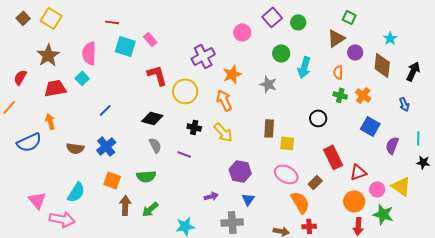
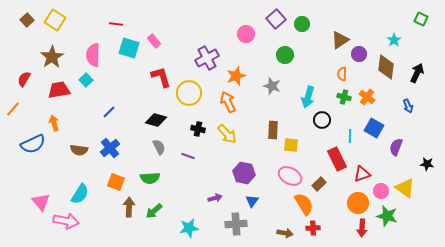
green square: (349, 17) -> (421, 19), moved
cyan arrow: (304, 67) -> (308, 97), moved
cyan line: (418, 138) -> (350, 136), moved

